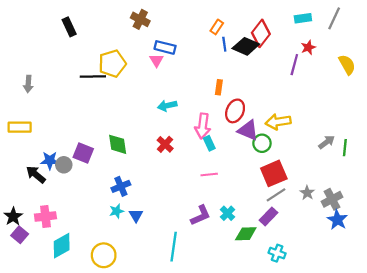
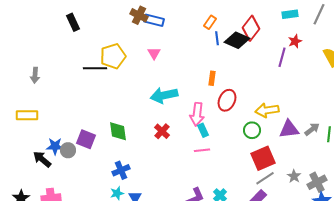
blue rectangle: (165, 47) -> (154, 20), moved
cyan arrow: (167, 106) -> (164, 95), size x1.5
purple triangle: (248, 130) -> (289, 129), moved, turned -30
pink line: (209, 174) -> (202, 150), moved

